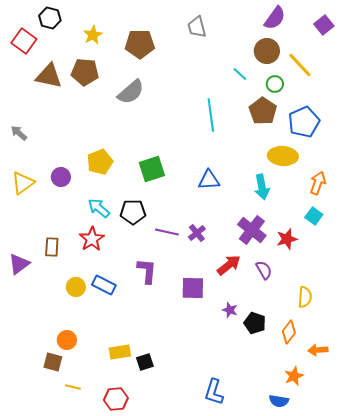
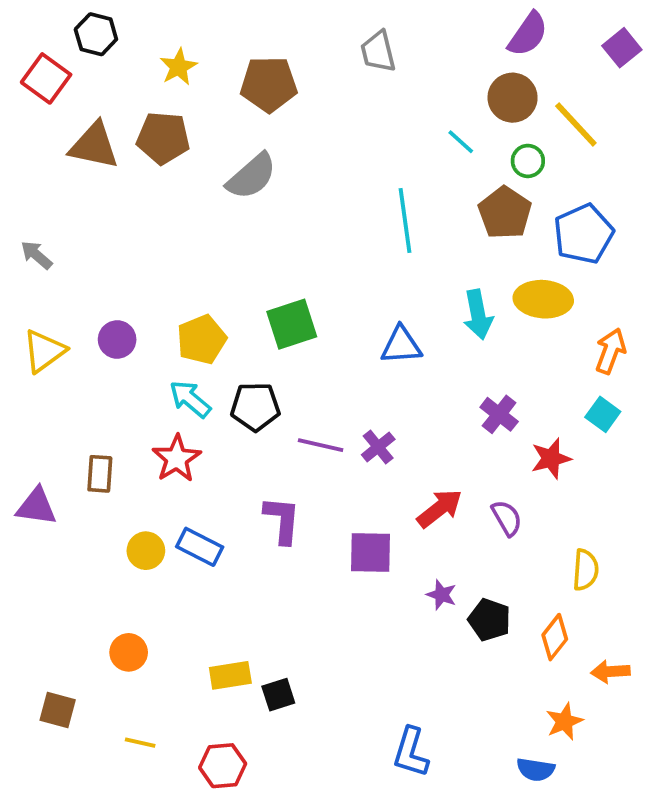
yellow pentagon: (100, 162) -> (202, 339), moved
cyan arrow: (262, 187) -> (478, 315), moved
purple cross: (252, 230) -> (499, 414), moved, size x0.7
purple triangle: (19, 264) -> (36, 506), turned 45
brown square: (53, 362) -> (58, 710), moved

